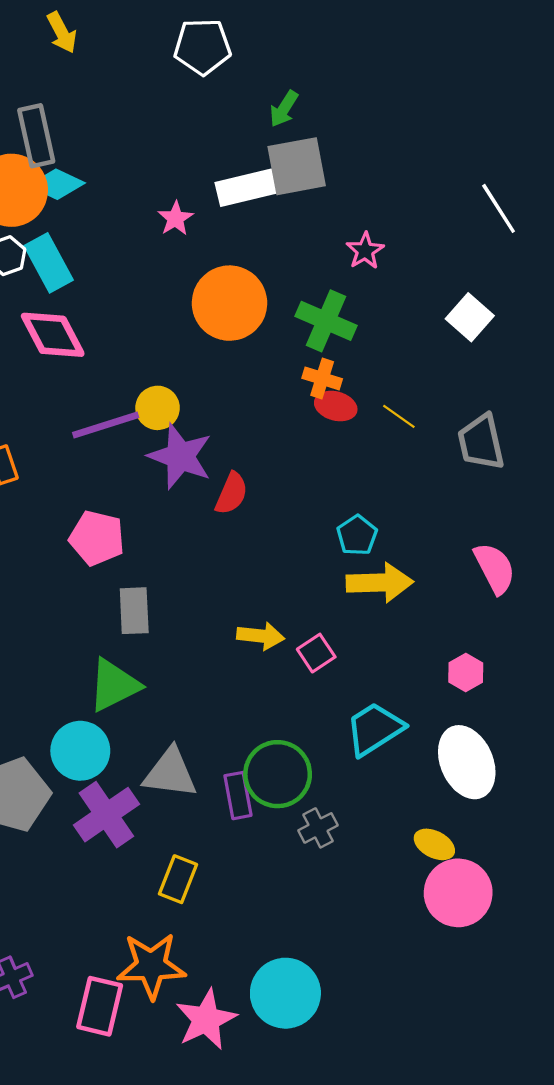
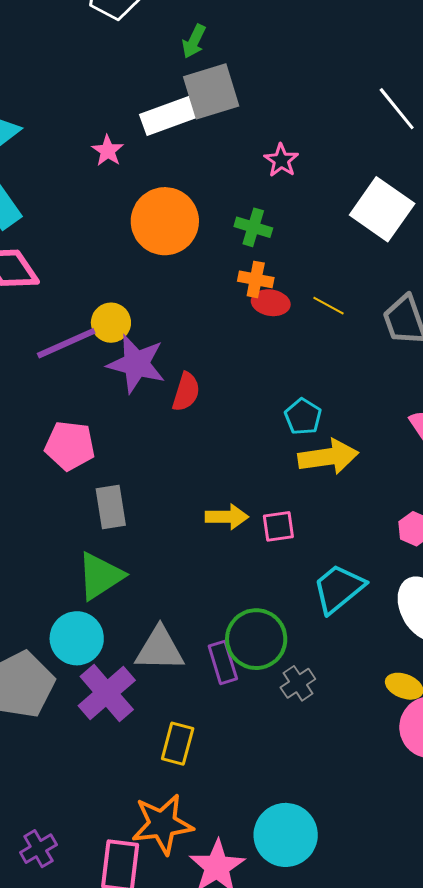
white square: (470, 317) -> (382, 209), size x1.5
green cross: (326, 321) -> (253, 227), size x0.7
pink square: (316, 653) -> (278, 526), turned 32

